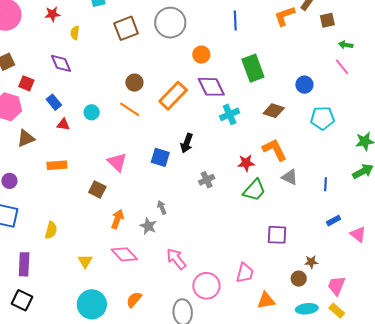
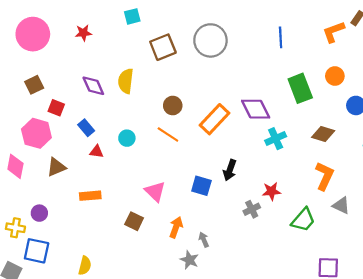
yellow semicircle: (75, 33) -> (126, 81), moved, size x1.6
orange circle: (201, 55) -> (335, 76), moved
orange L-shape: (275, 150) -> (325, 176), turned 52
red star: (246, 163) -> (271, 191), moved
orange arrow: (117, 219) -> (176, 227), moved

